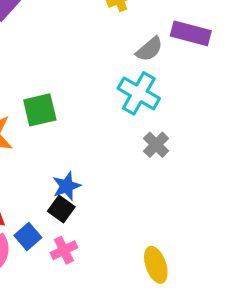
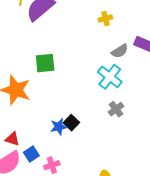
green square: (40, 110) -> (45, 63), moved
black square: (61, 209) -> (71, 123), moved

